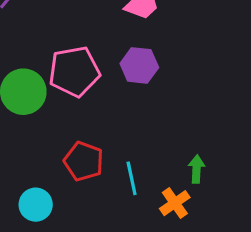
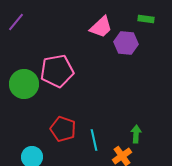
purple hexagon: (139, 65) -> (126, 43), moved

